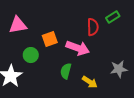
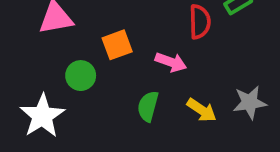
pink arrow: (78, 48) -> (171, 62), size x0.7
yellow arrow: (90, 82) -> (202, 110), moved

